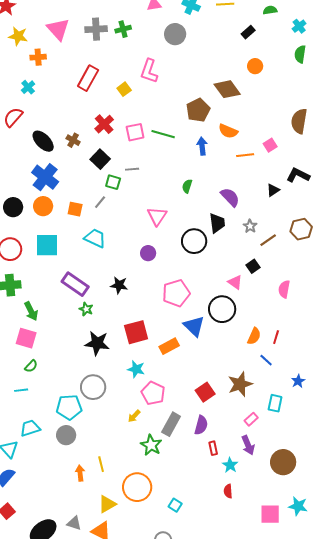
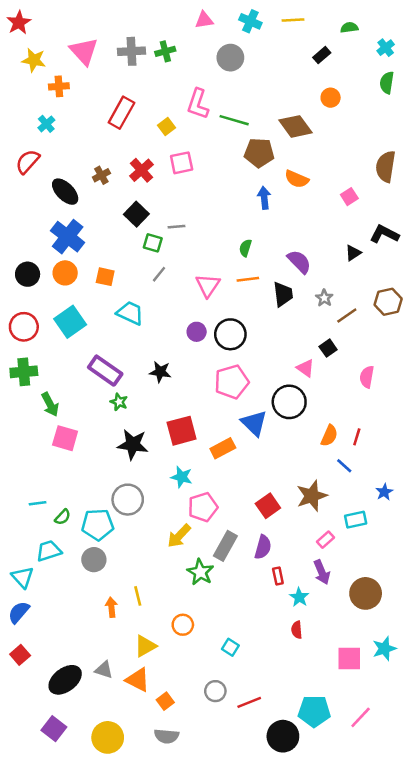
brown pentagon: (198, 110) -> (259, 153), turned 30
pink square: (135, 132) -> (182, 163), moved
green line: (163, 134) -> (234, 120), moved
brown cross: (73, 140) -> (101, 175), moved, turned 32
orange line: (245, 155) -> (248, 279), moved
gray line: (100, 202) -> (159, 274), moved
black circle: (194, 241) -> (230, 334), moved
cyan square: (47, 245) -> (70, 322), turned -35
pink square: (26, 338) -> (65, 438), moved
green semicircle: (31, 366) -> (63, 517), moved
pink pentagon: (153, 393) -> (203, 507), turned 30
cyan rectangle: (275, 403) -> (356, 520), turned 66
yellow arrow: (134, 416) -> (179, 536), size x1.5
orange circle: (137, 487) -> (183, 625), size x0.6
cyan star: (298, 506) -> (384, 649), turned -30

